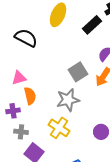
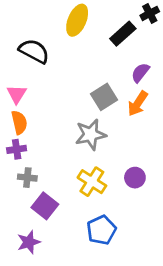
pink triangle: (19, 78) -> (17, 94), moved, turned -42
orange semicircle: (30, 96) -> (19, 122), moved
yellow cross: (59, 128) -> (92, 182), moved

